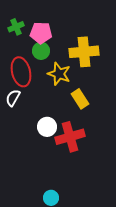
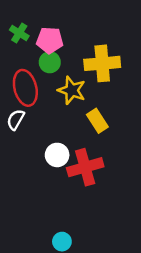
green cross: (16, 27) -> (19, 33), turned -35

